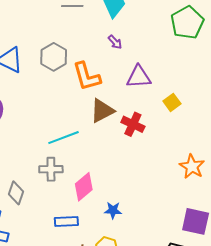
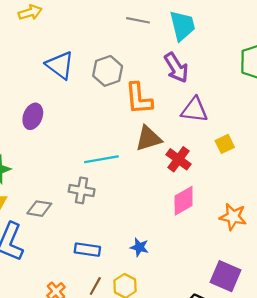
purple arrow: (115, 42) -> (176, 68), size x1.8
orange star: (192, 167) -> (233, 217), turned -30
pink diamond: (84, 187) -> (184, 201), moved
gray diamond: (16, 193) -> (39, 209), turned 70

